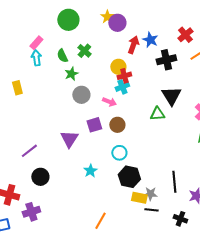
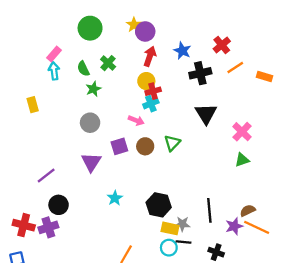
red arrow: (133, 45) -> (150, 56), moved
gray circle: (81, 95) -> (90, 123), moved
green triangle: (157, 114) -> (172, 143), moved, turned -42
cyan circle: (119, 153) -> (169, 248), moved
purple cross: (31, 212) -> (48, 227), moved

